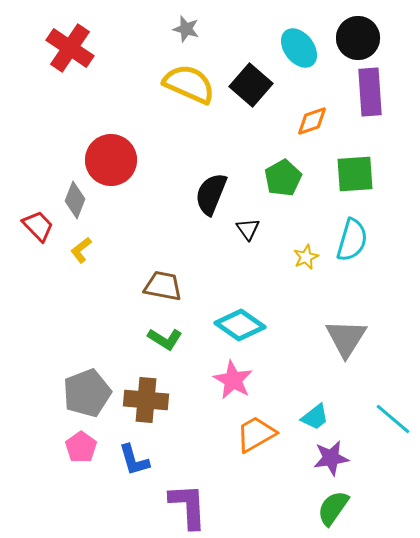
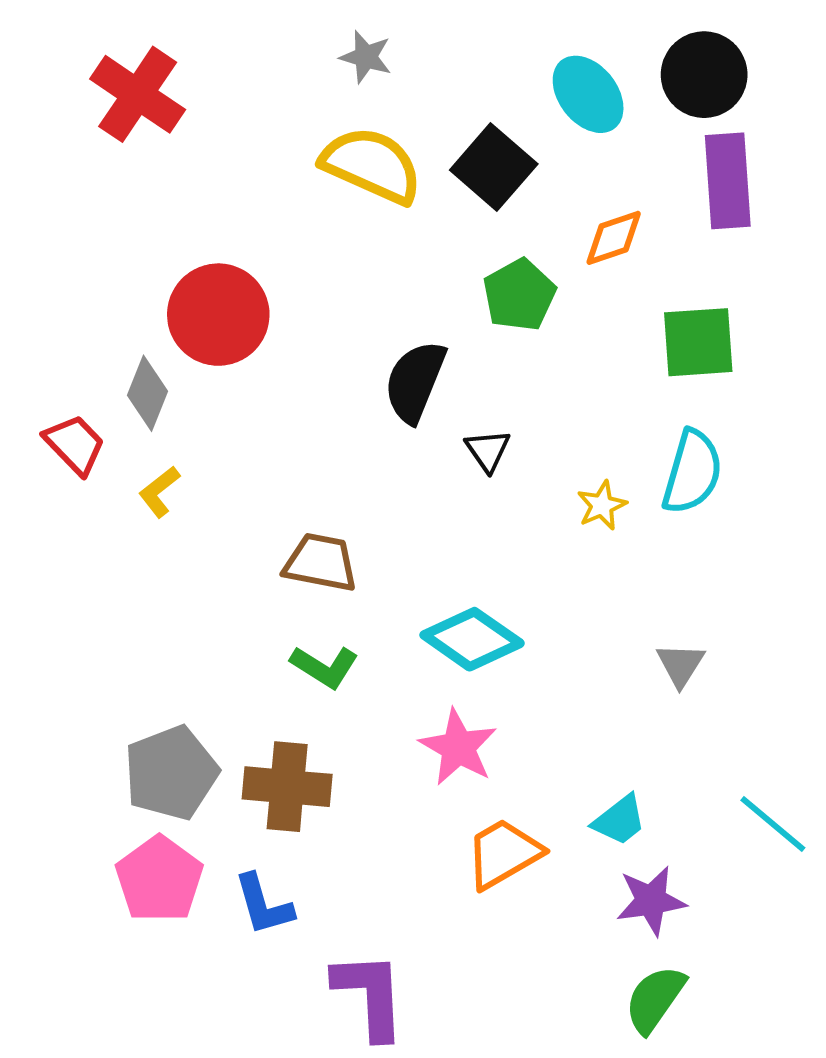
green pentagon: (283, 178) -> (519, 295), moved
gray triangle: (346, 338) -> (680, 665), size x0.6
pink pentagon: (81, 447) -> (159, 879), size x1.4

